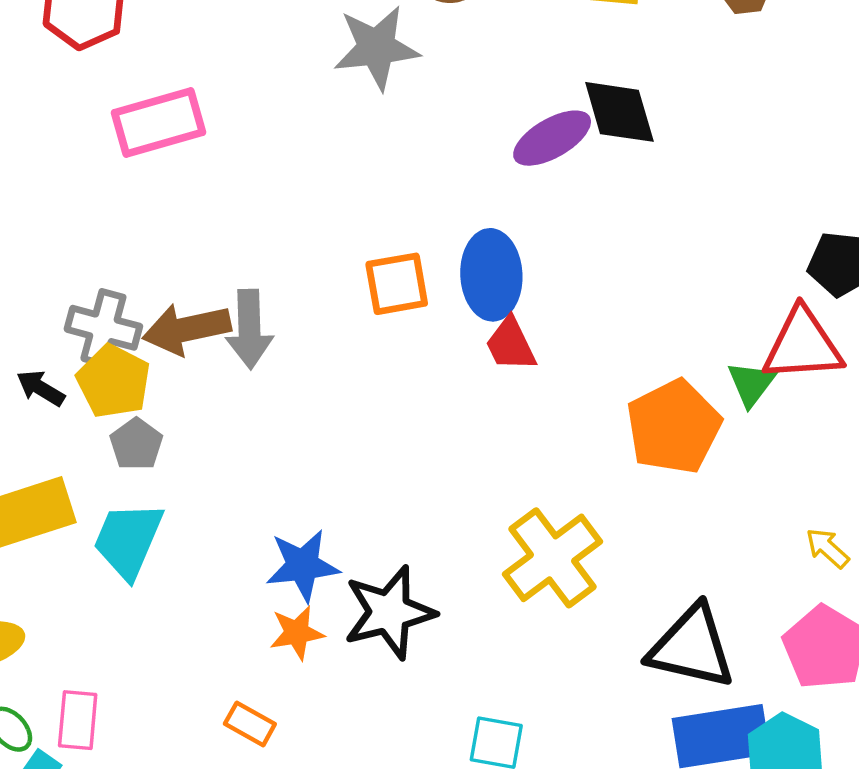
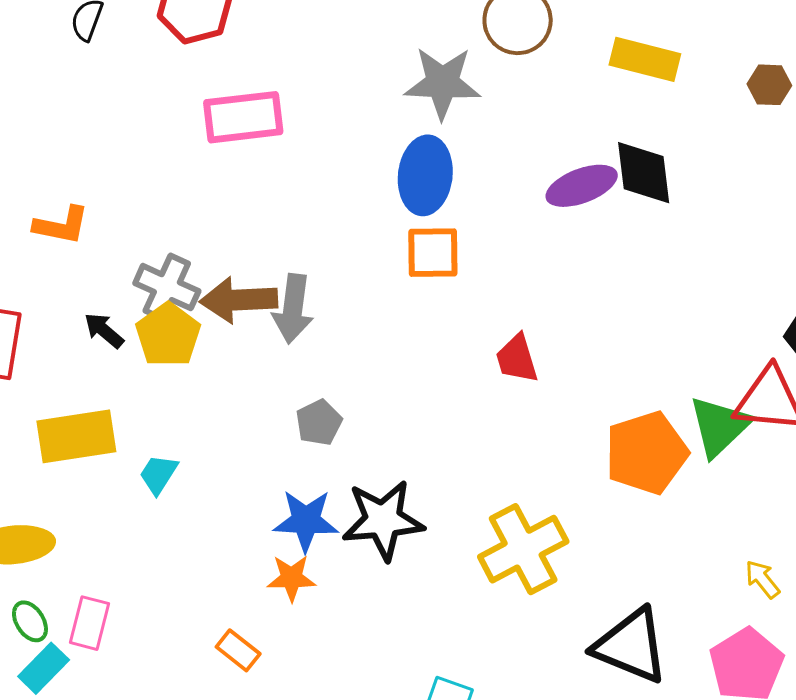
blue ellipse: (491, 275) -> (425, 175), moved
orange square: (397, 284) -> (433, 253), moved
green triangle: (751, 384) -> (720, 426), size x1.5
gray pentagon: (136, 444) -> (319, 422), moved
cyan trapezoid: (128, 540) -> (158, 474), size x0.6
black star: (389, 612) -> (383, 520), moved

